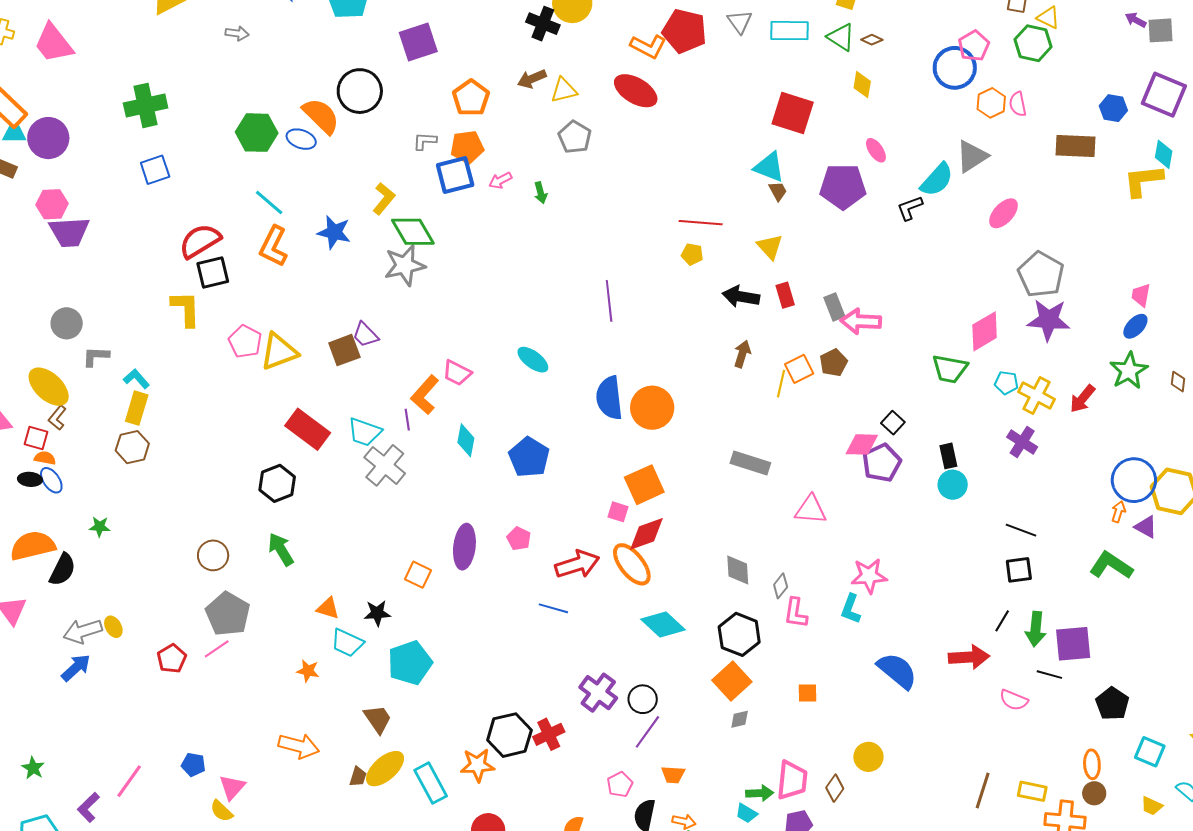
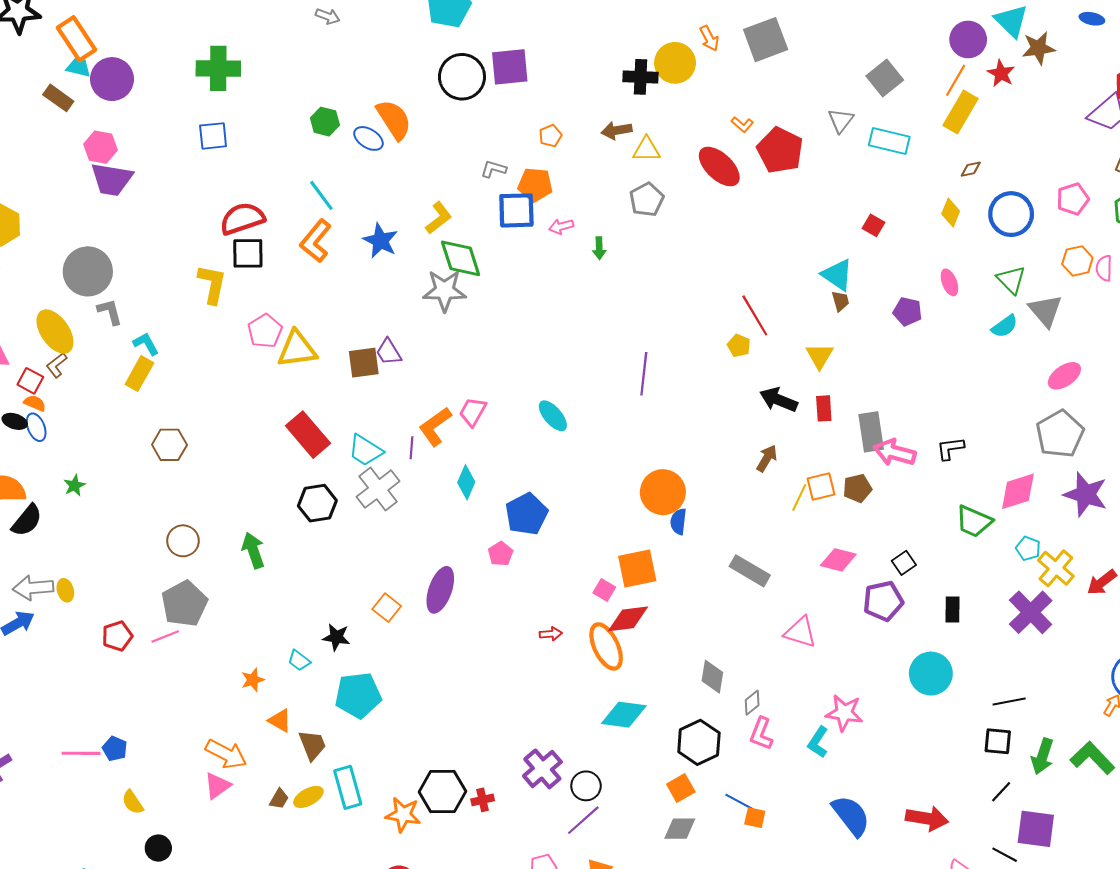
black cross: (543, 24) -> (641, 77), turned -32
red pentagon: (684, 31) -> (780, 150), moved
green triangle: (841, 37) -> (1011, 280), moved
brown diamond: (872, 40) -> (971, 169), turned -50
orange L-shape: (648, 46) -> (742, 124), size x0.6
blue circle: (955, 68) -> (1011, 214), moved
black circle: (360, 91) -> (462, 77), moved
orange pentagon: (471, 98) -> (550, 136), size x0.6
red square: (793, 113) -> (873, 225), size x0.5
green hexagon: (257, 133) -> (325, 122), size x0.7
gray triangle: (972, 156) -> (1045, 311), turned -51
cyan semicircle: (937, 180) -> (1005, 326), size x0.7
purple pentagon: (843, 186) -> (908, 312), size x0.6
black L-shape: (910, 208) -> (950, 448), moved
red line: (701, 223) -> (755, 315), turned 42
gray pentagon: (1041, 274) -> (1060, 434), moved
gray rectangle: (834, 307) -> (871, 432), size x1.4
gray circle: (67, 323) -> (88, 271), size x1.5
gray L-shape: (96, 356) -> (110, 312), turned 60
pink trapezoid: (457, 373) -> (473, 412), turned 80
blue semicircle: (609, 398) -> (678, 522), moved, size x0.6
purple cross: (1022, 442) -> (1031, 612), size x1.4
pink diamond: (862, 444) -> (838, 560), moved
brown hexagon: (132, 447) -> (169, 445), moved
black hexagon: (277, 483) -> (317, 503), moved
cyan circle: (953, 485) -> (931, 674), moved, size x1.4
green star: (100, 527) -> (74, 485), turned 30
black line: (1021, 530) -> (1009, 702), turned -44
pink pentagon: (519, 539) -> (500, 554), moved
red arrow: (577, 564) -> (551, 634), size x0.5
orange triangle: (328, 608) -> (280, 721), moved
blue line: (553, 608) -> (739, 802), moved
black line: (1002, 621) -> (1001, 792), moved
cyan diamond: (663, 624) -> (624, 715), turned -48
green arrow: (1036, 629) -> (1042, 756), moved
cyan trapezoid: (347, 643) -> (299, 660), size x0.7
orange star: (308, 671) -> (253, 680), turned 30
orange square: (732, 681) -> (681, 788), size x0.7
gray diamond: (740, 719) -> (680, 829), size x1.5
red cross: (549, 734) -> (483, 800), size x0.7
yellow ellipse: (385, 769) -> (308, 797), size x0.7
pink line: (129, 781) -> (81, 753), moved, turned 42
cyan rectangle: (431, 783) -> (348, 787), moved
pink triangle: (232, 787) -> (217, 786), moved

